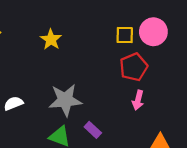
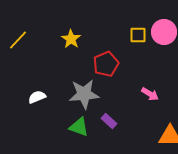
red pentagon: (134, 67) -> (106, 64), moved
pink arrow: (138, 100) -> (150, 94), turned -72

